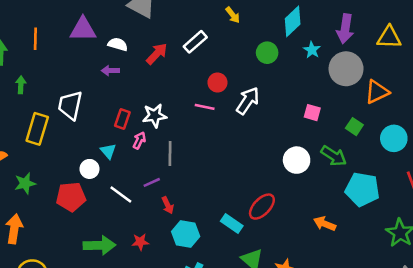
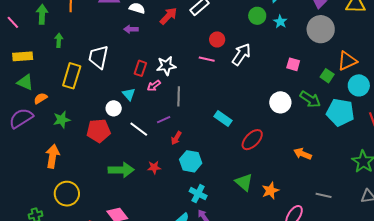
cyan star: (312, 50) -> (280, 22), moved
orange triangle: (377, 92) -> (347, 61), moved
pink arrow: (139, 140) -> (154, 86), turned -152
cyan pentagon: (362, 189) -> (340, 112), moved
red arrow: (168, 205) -> (176, 138), turned 56
cyan rectangle: (232, 223) -> (223, 118), moved

